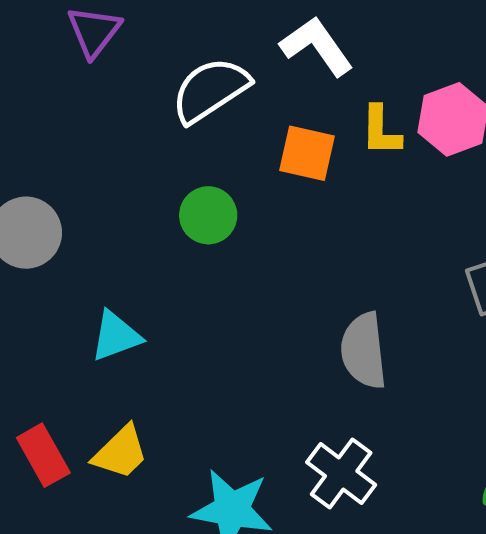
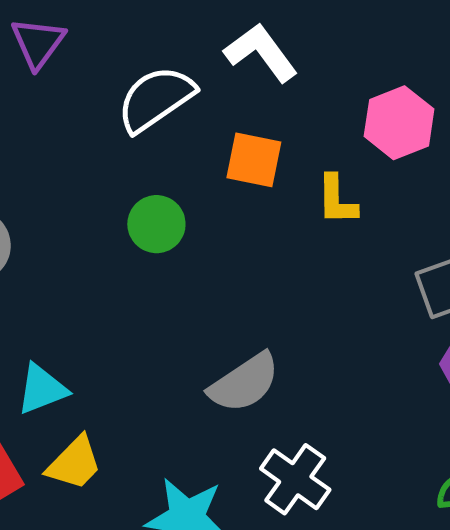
yellow L-shape: (381, 131) -> (337, 200), moved
cyan triangle: (116, 336) -> (42, 389), moved
gray semicircle: (364, 351) -> (244, 383), moved, turned -116

